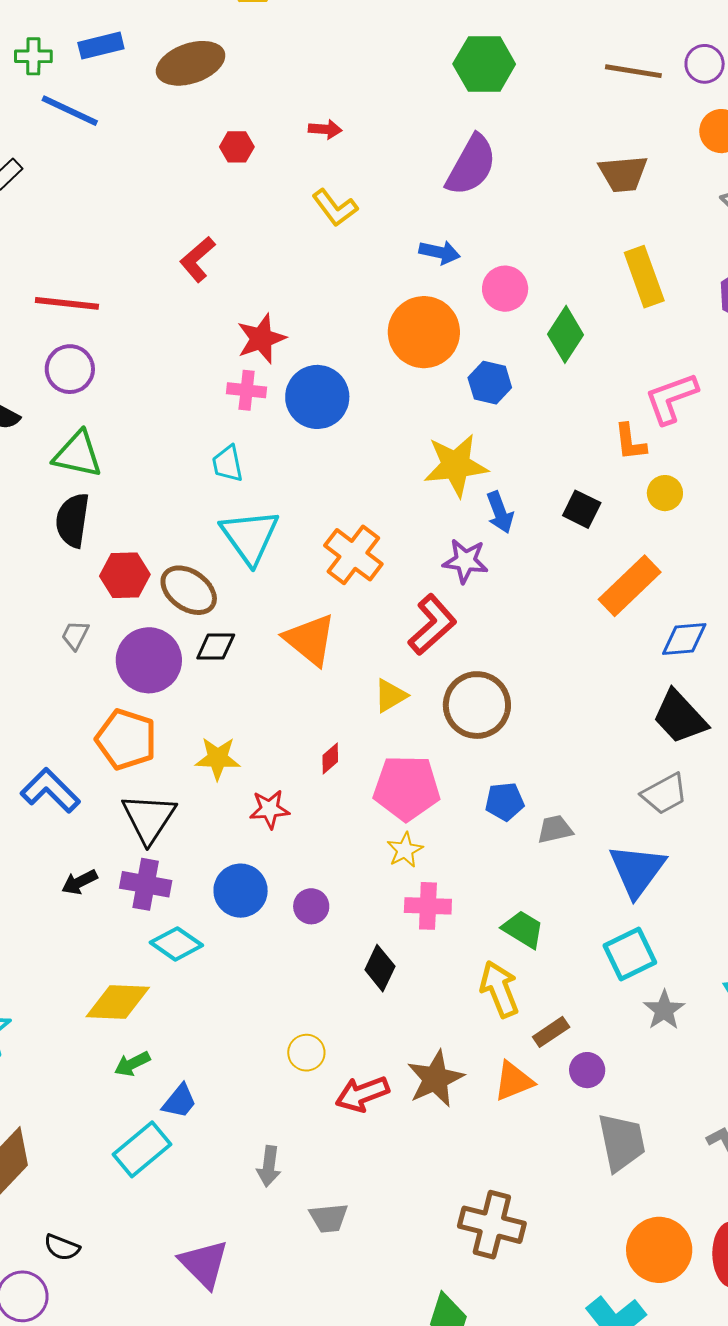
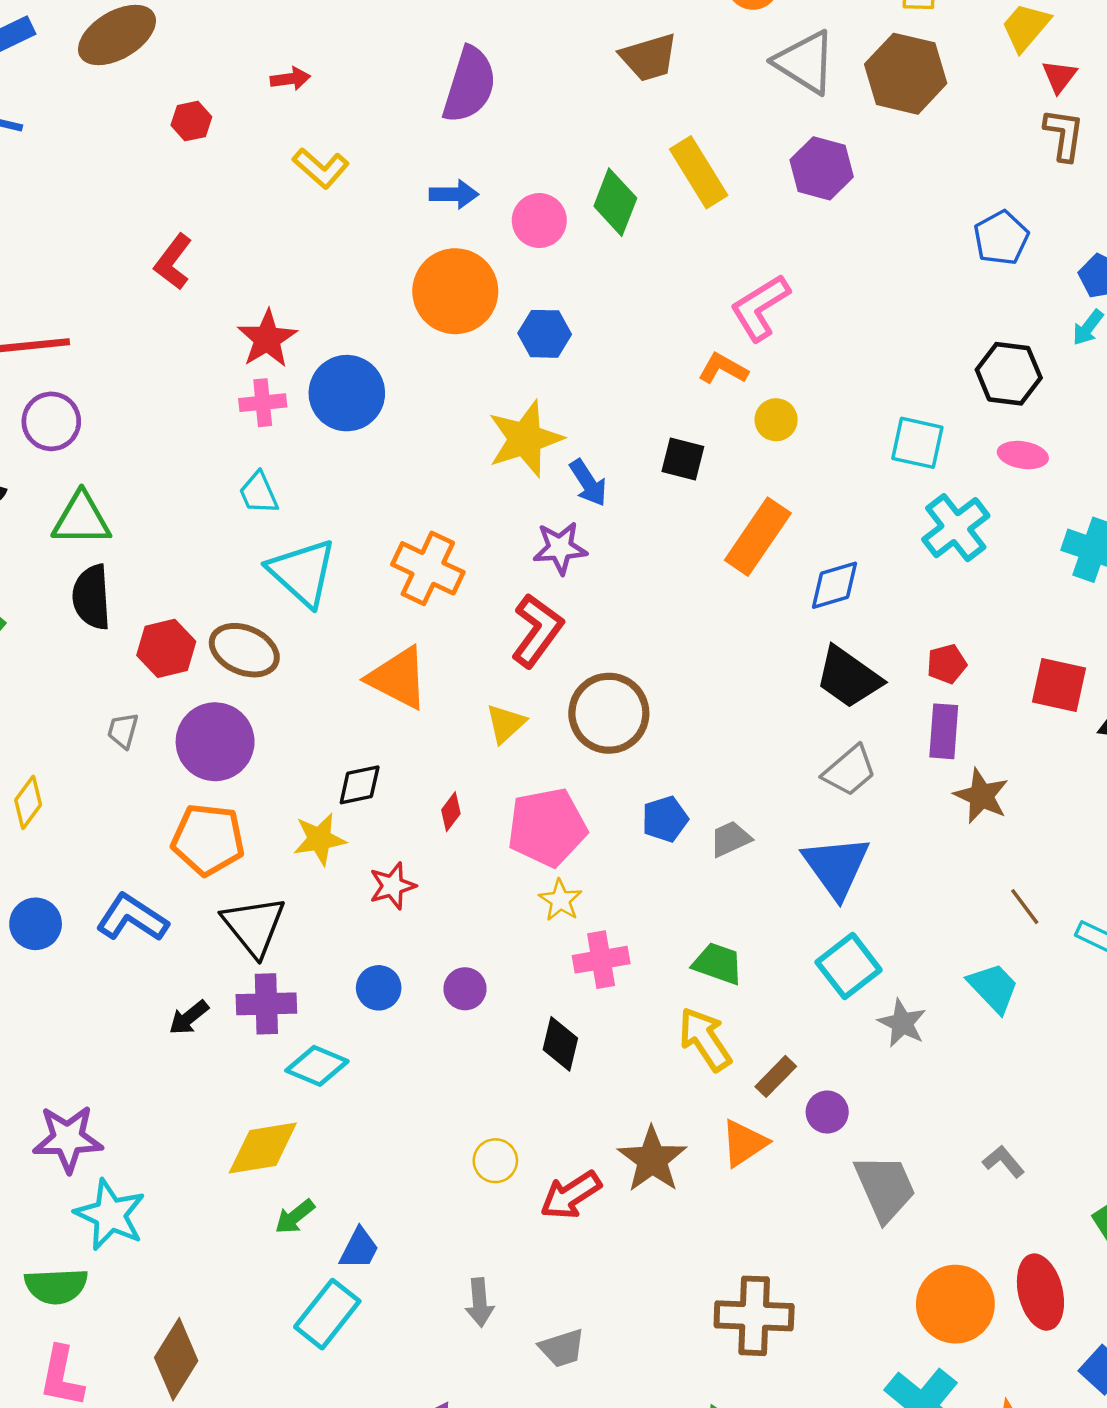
green diamond: (565, 334) -> (615, 202), moved
orange L-shape: (630, 442) -> (723, 369), turned 138
black diamond: (216, 646) -> (360, 785), moved
blue circle: (241, 891) -> (379, 988), size x0.7

